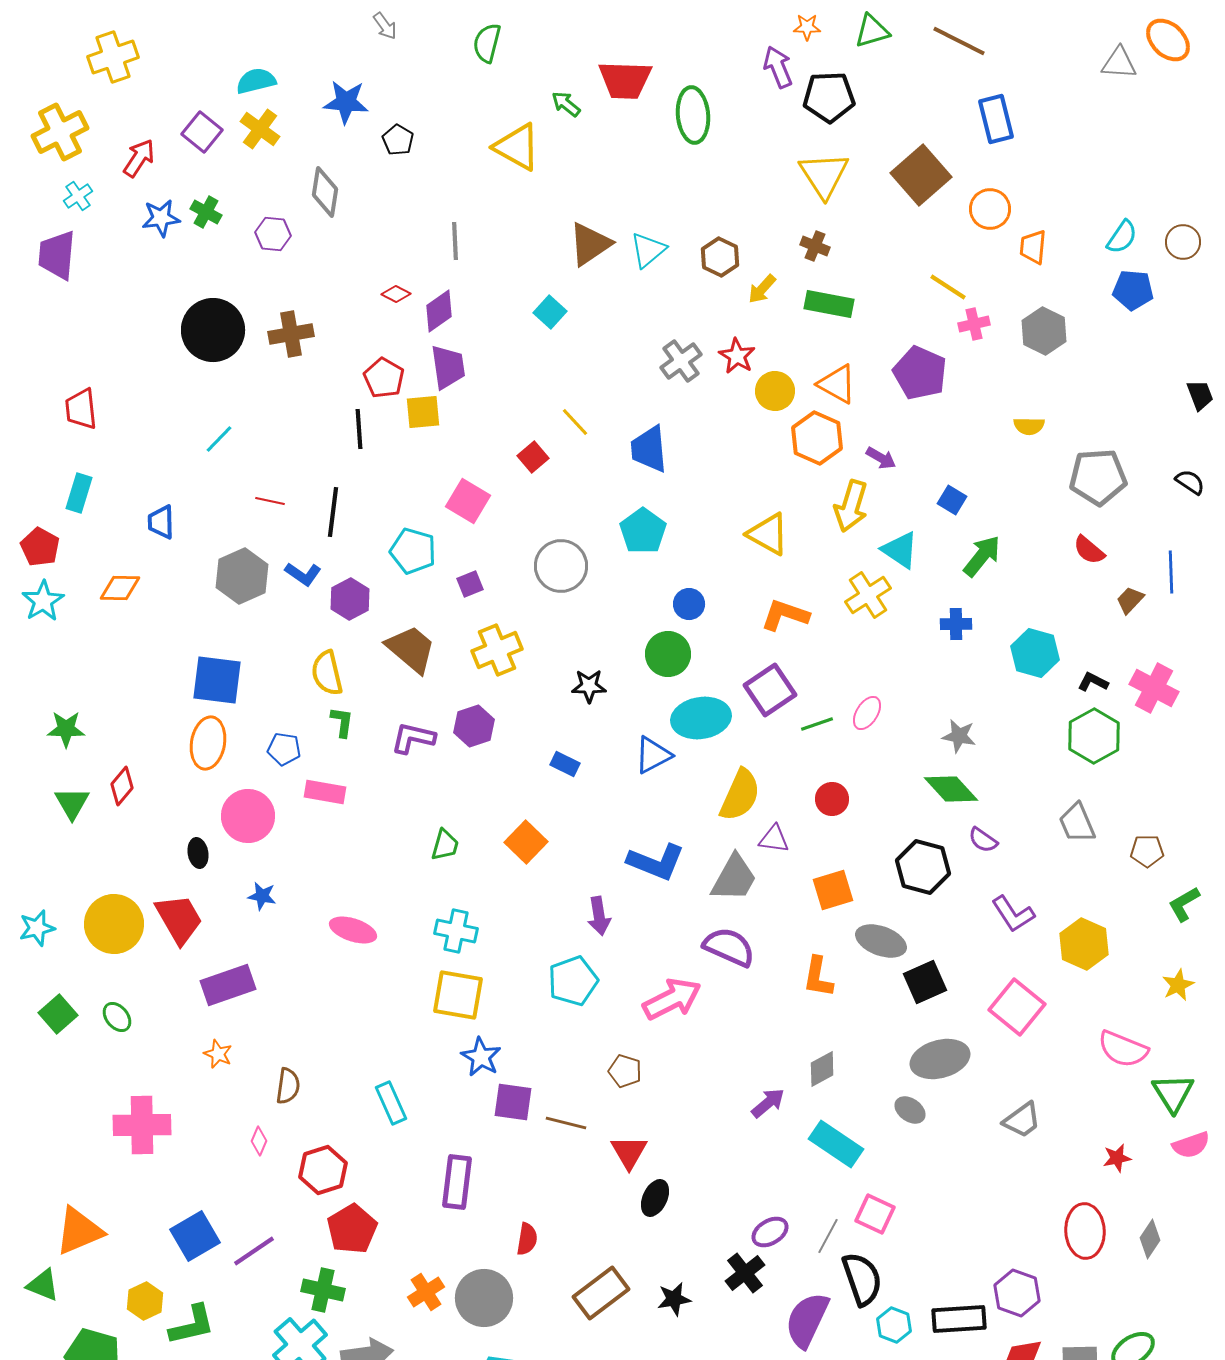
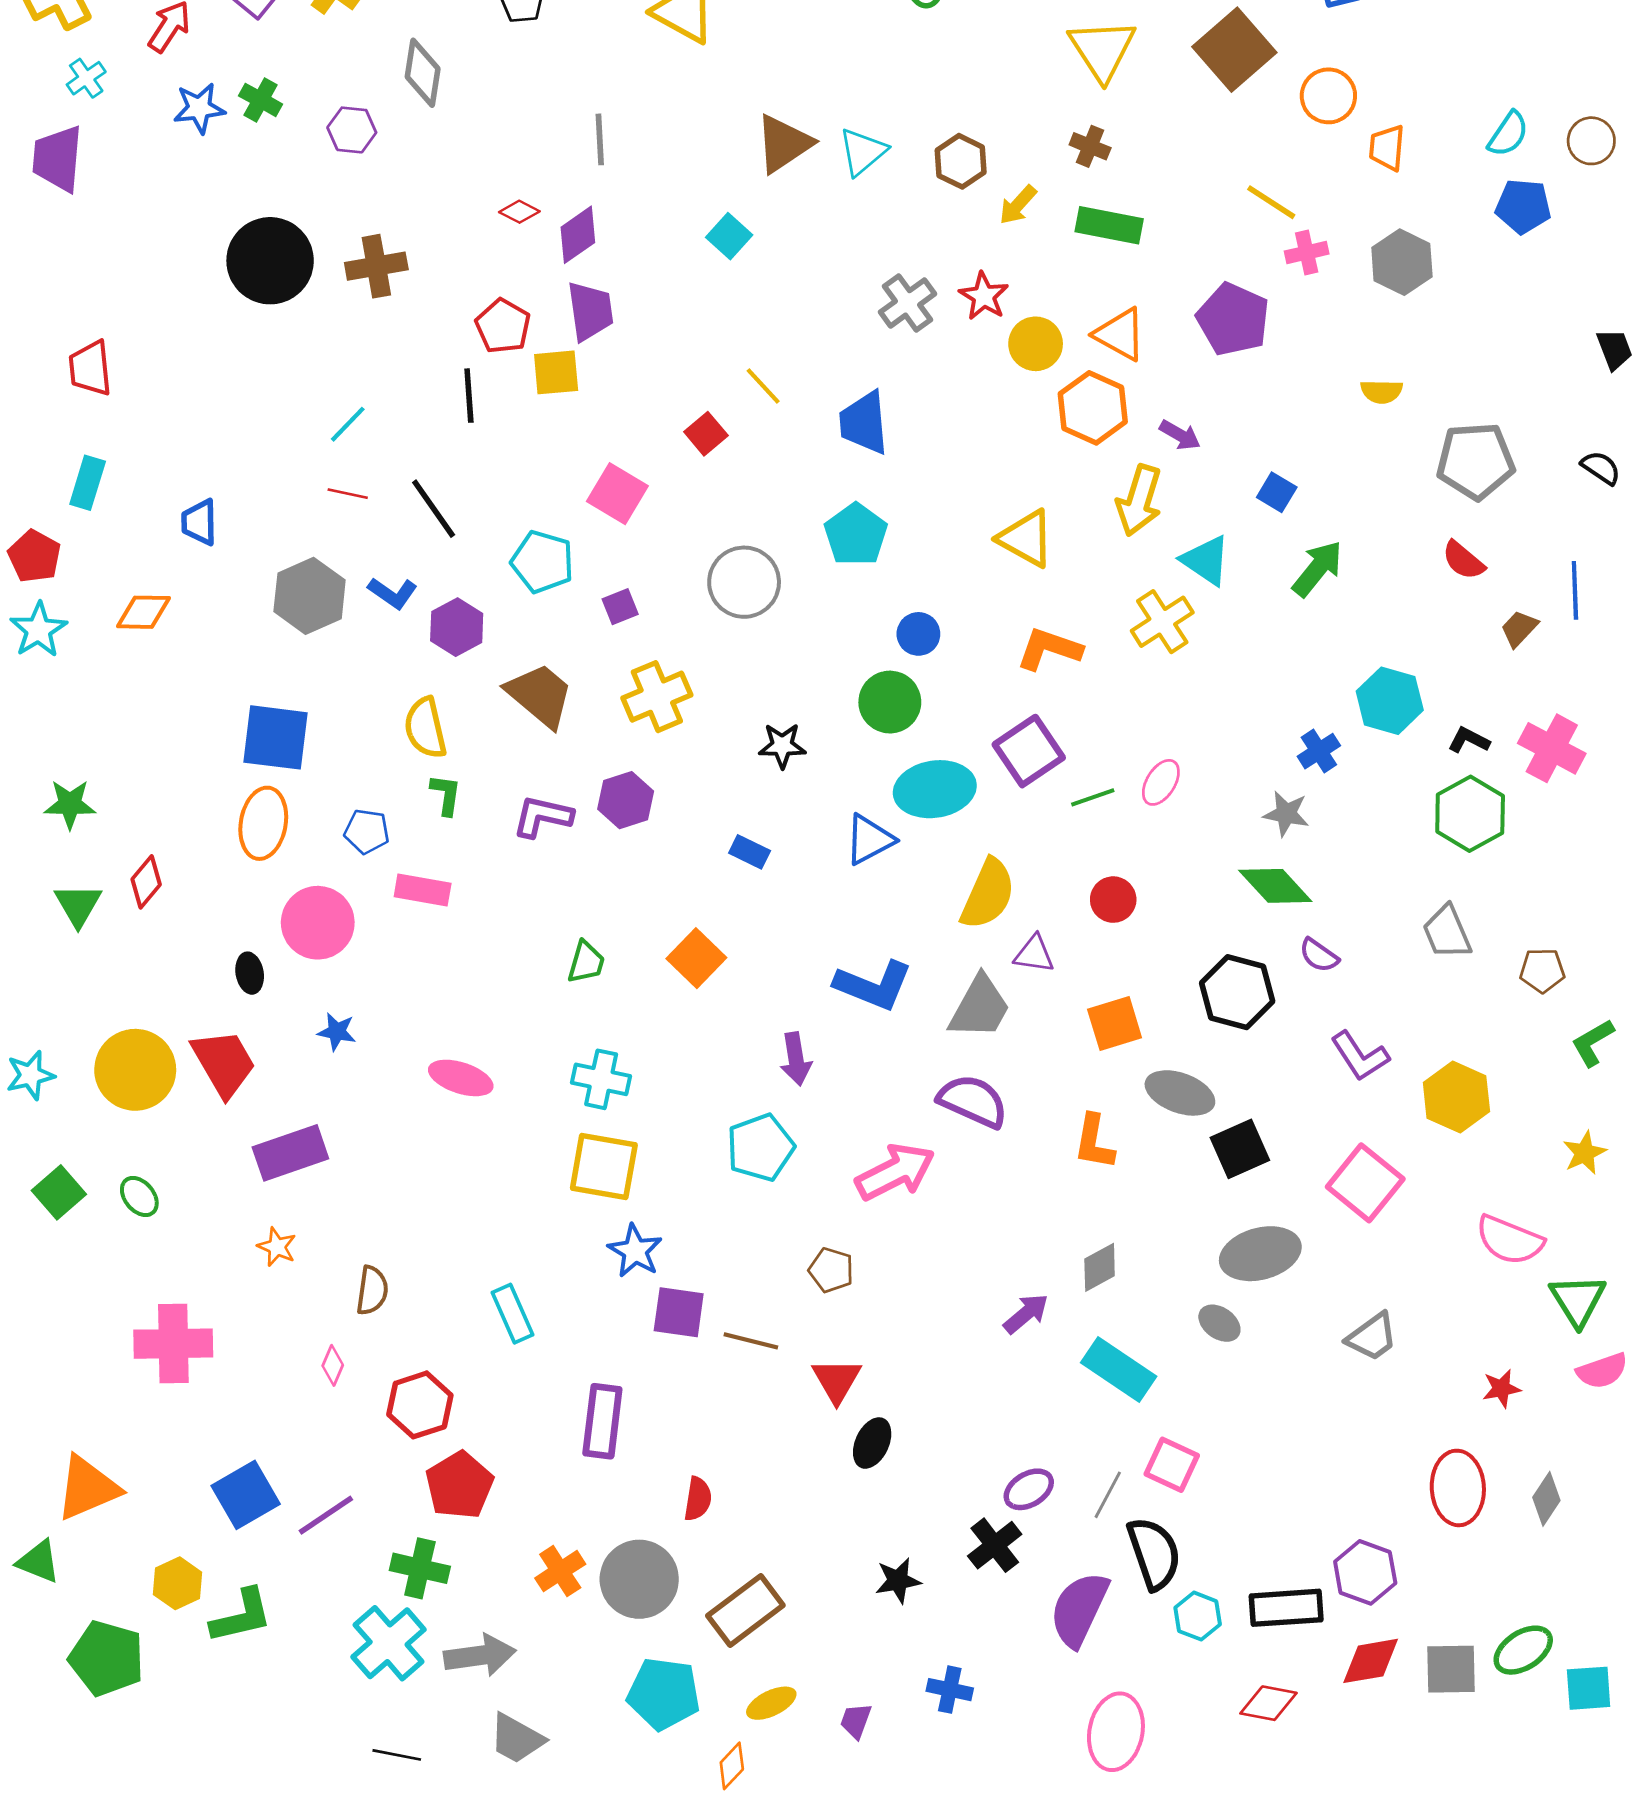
cyan line: (219, 439) -> (348, 424), moved
black line: (333, 512) -> (434, 509), turned -42
blue cross: (956, 624) -> (1319, 751), moved, turned -32
brown rectangle: (601, 1293) -> (745, 1611), moved

